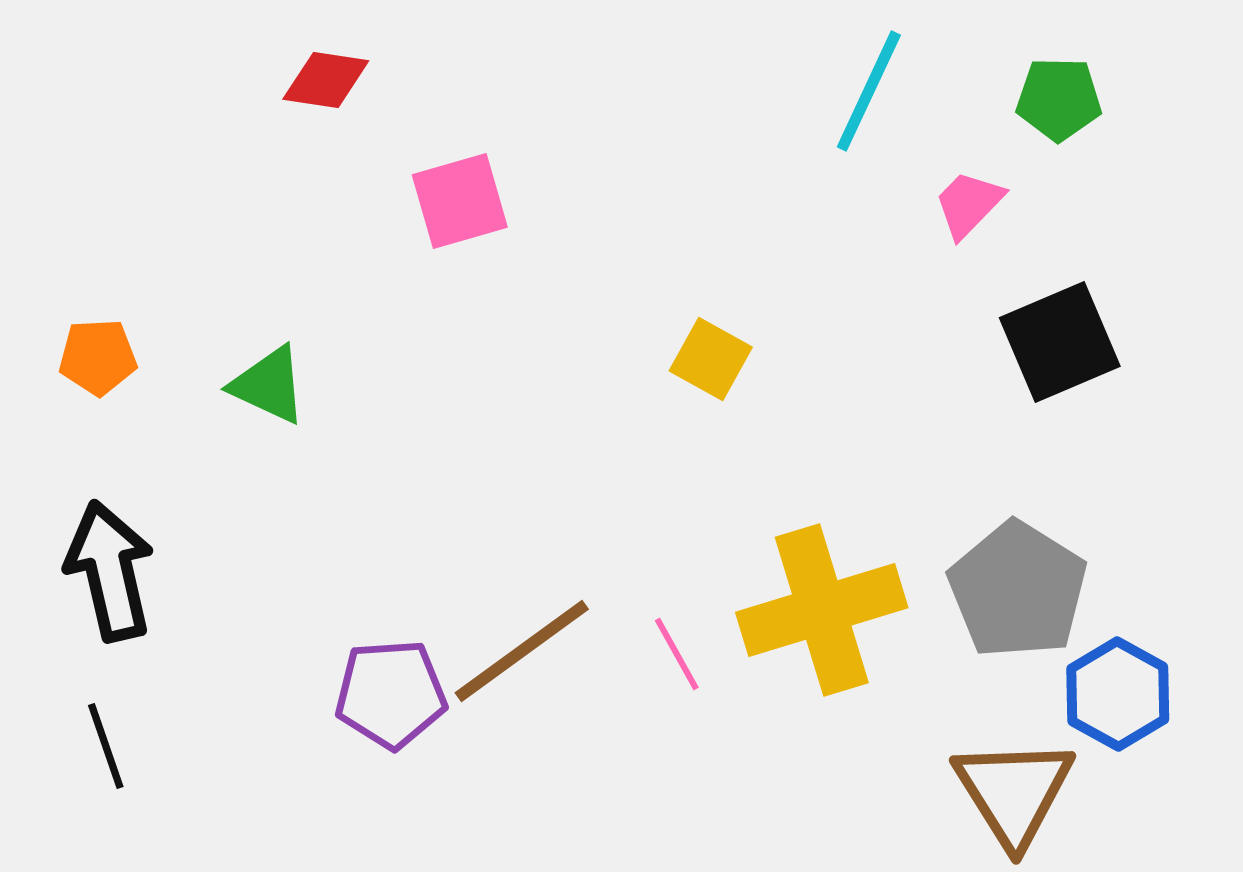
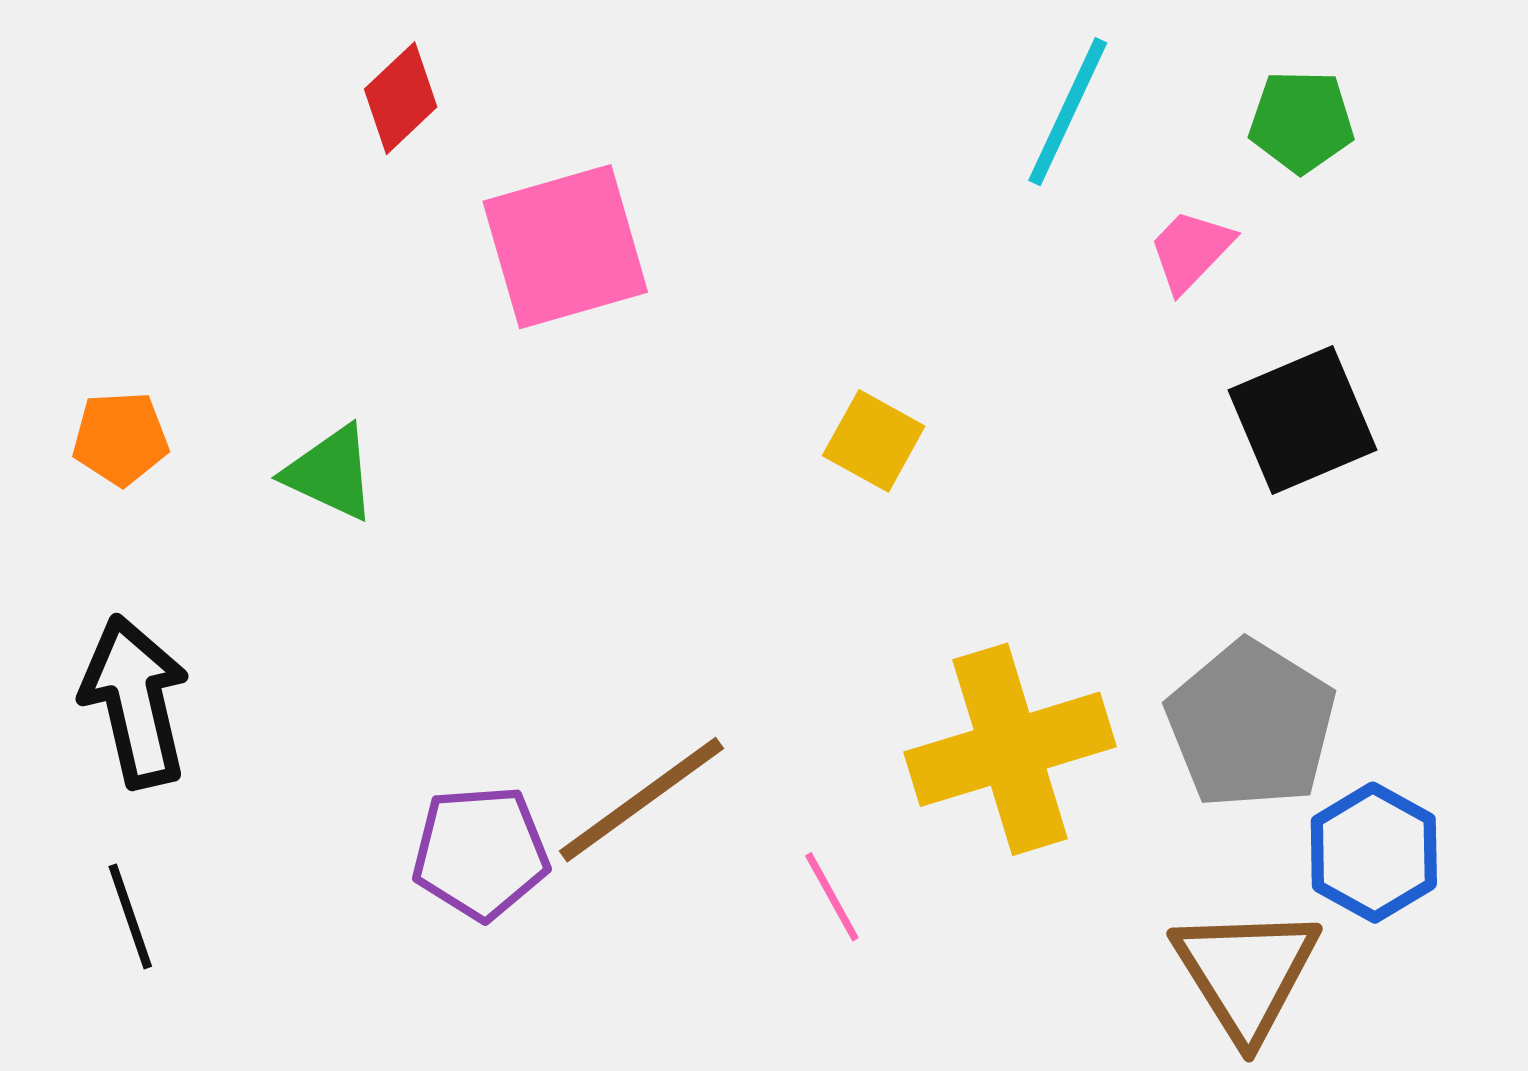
red diamond: (326, 80) -> (401, 98), turned -52
pink square: (460, 201) -> (565, 247), size x1.4
pink line: (677, 654) -> (832, 897), moved

